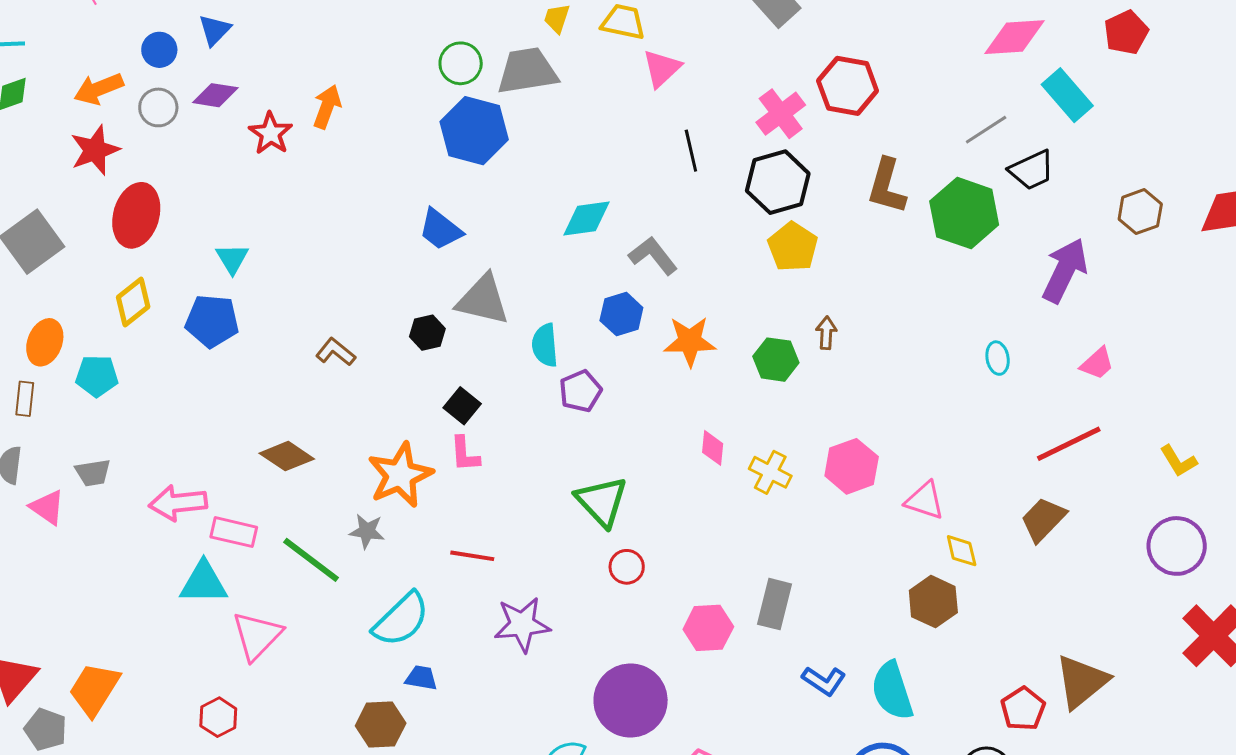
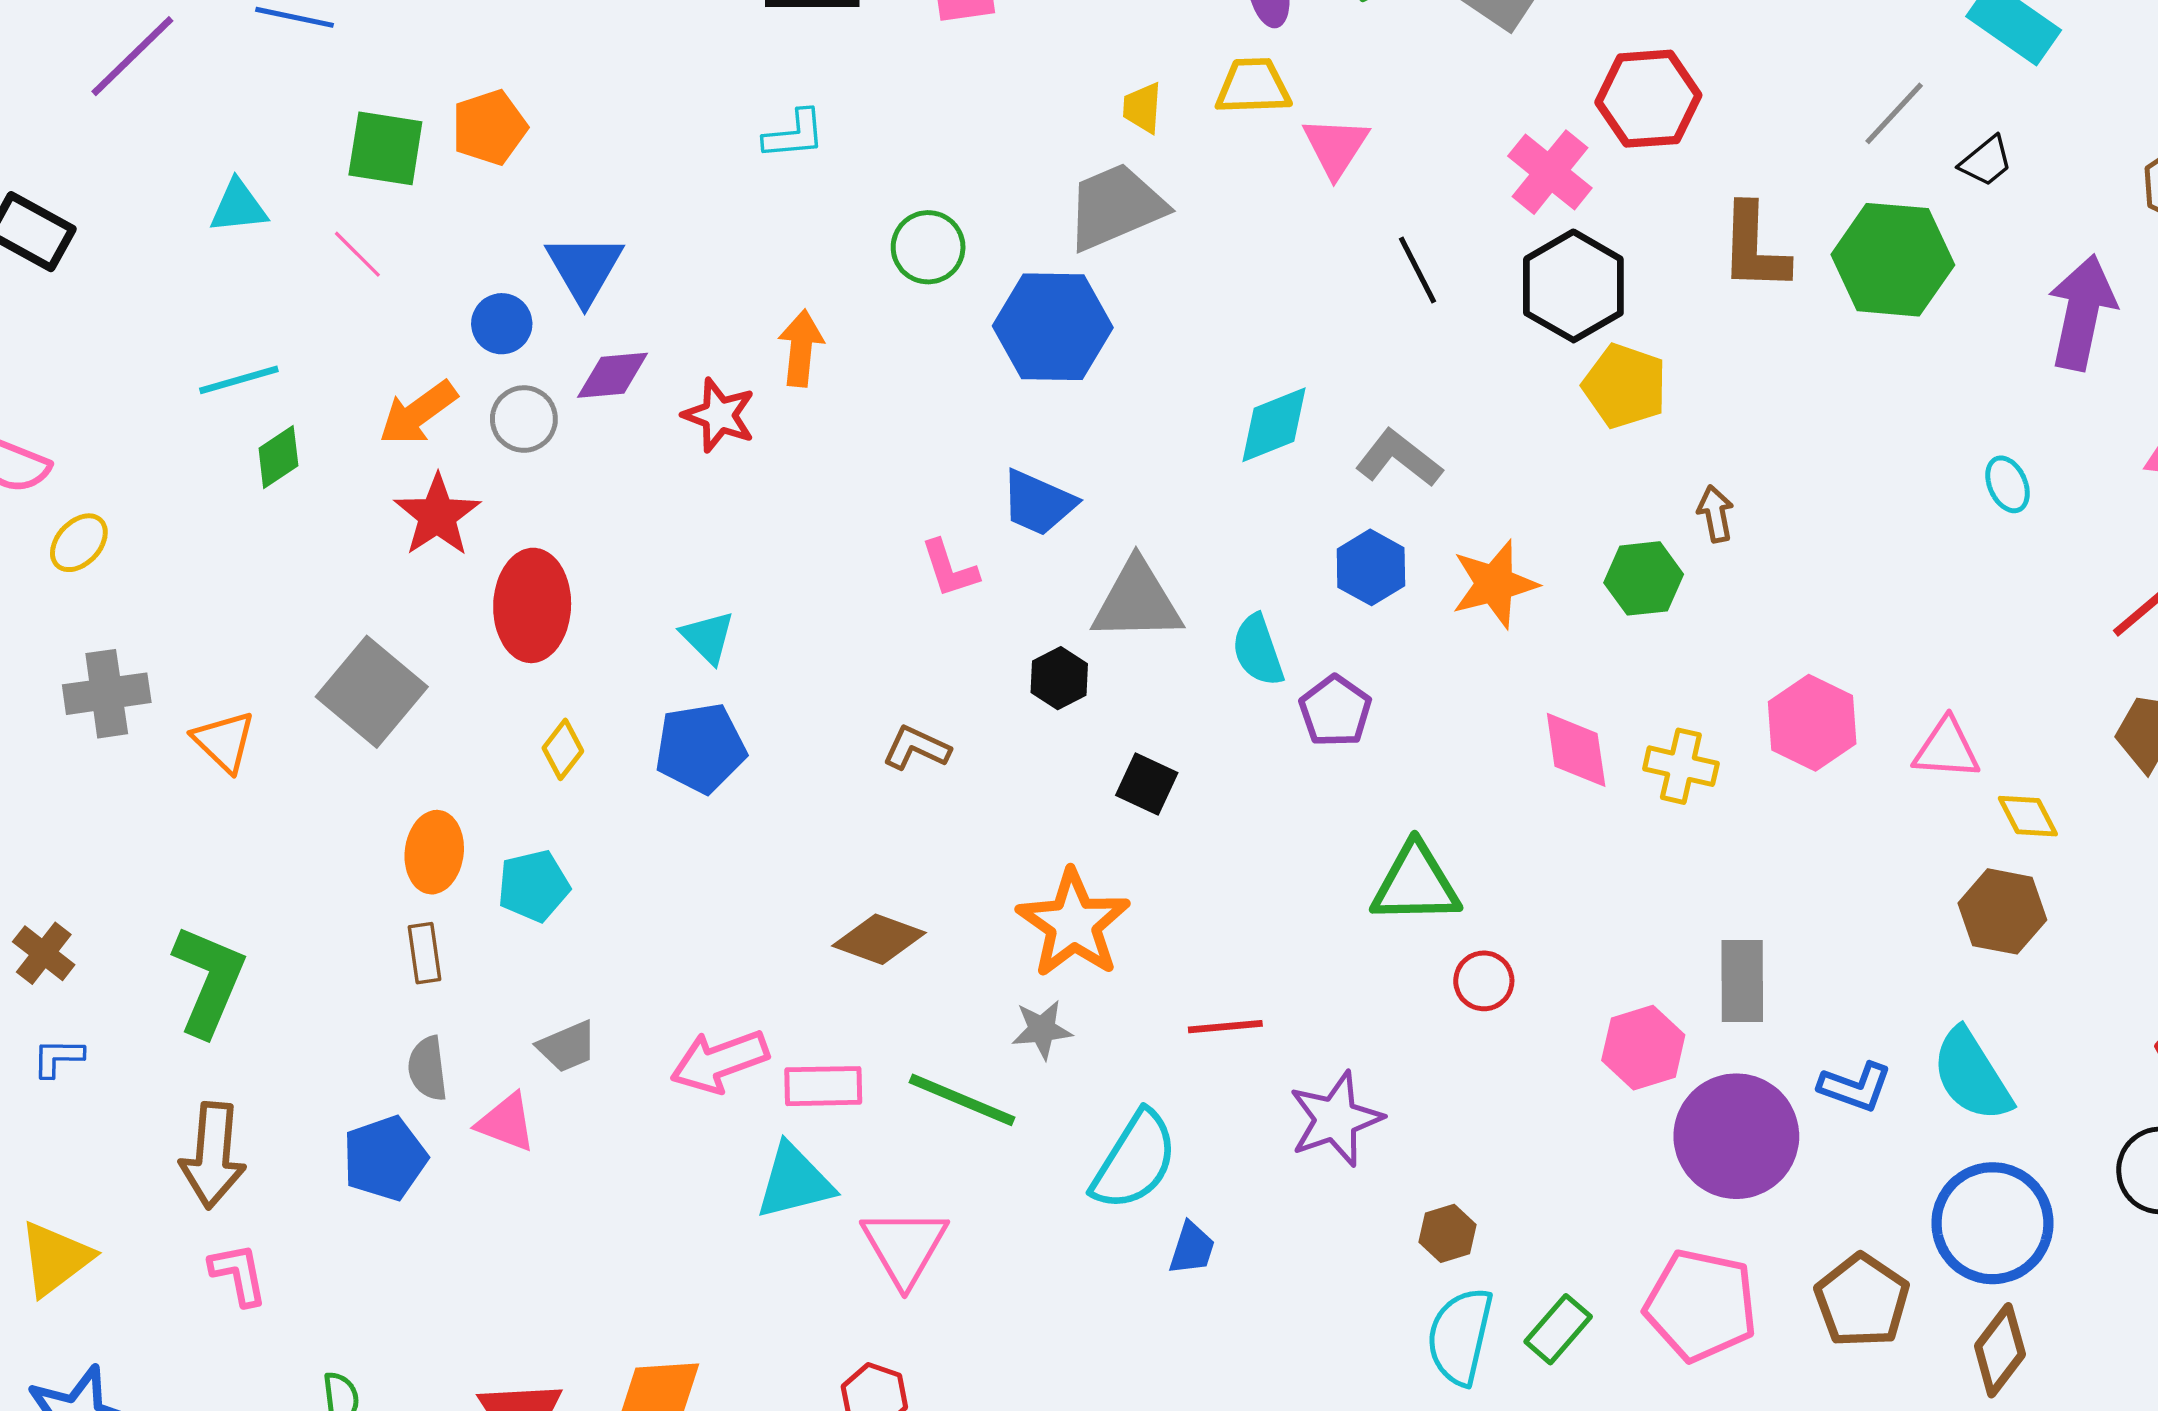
blue triangle: (215, 30) -> (584, 268), size x1.4
green circle: (461, 63) -> (928, 247), moved
black trapezoid: (1032, 170) -> (1986, 161), size x0.7
yellow diamond: (133, 302) -> (563, 749), size x0.7
pink diamond: (713, 448) -> (1576, 750), size x1.4
pink L-shape: (465, 454) -> (949, 569), moved
green triangle: (602, 501) -> (1416, 884), turned -34
blue trapezoid: (421, 678) -> (1192, 1248), turned 112
purple circle: (631, 700) -> (1736, 1136), moved
brown hexagon: (381, 724) -> (1448, 1233), moved, size x0.7

